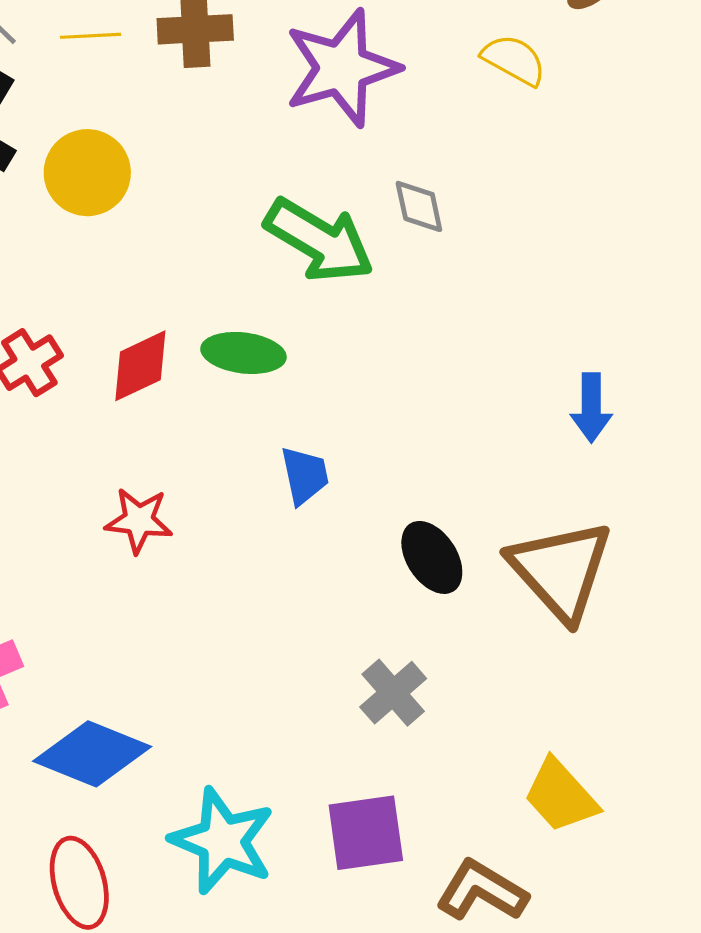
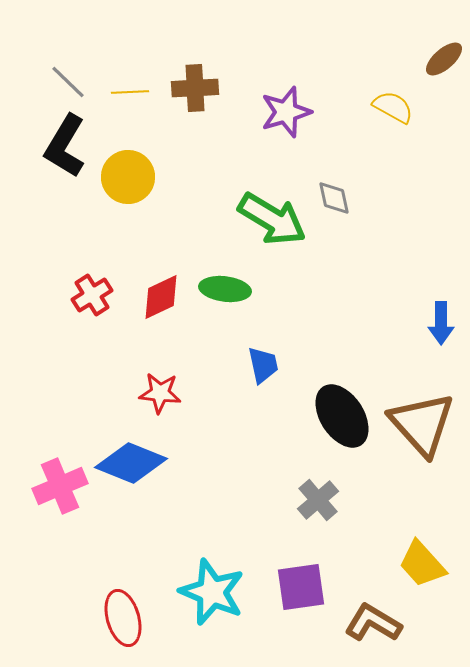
purple star: (342, 68) -> (286, 112), size x0.7
black ellipse: (432, 557) -> (342, 416), size x1.4
blue diamond: (92, 754) -> (131, 463), moved

